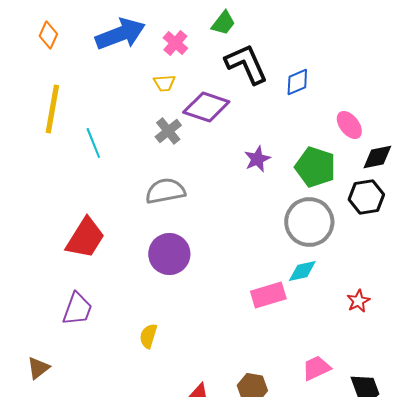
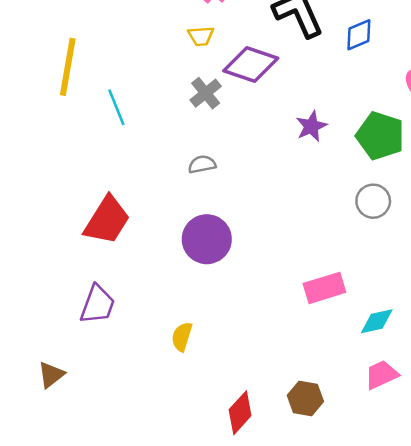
gray semicircle: (165, 191) -> (202, 164), size x0.6
gray circle: (309, 222) -> (373, 201), size x0.6
cyan diamond: (302, 271) -> (377, 321), moved

